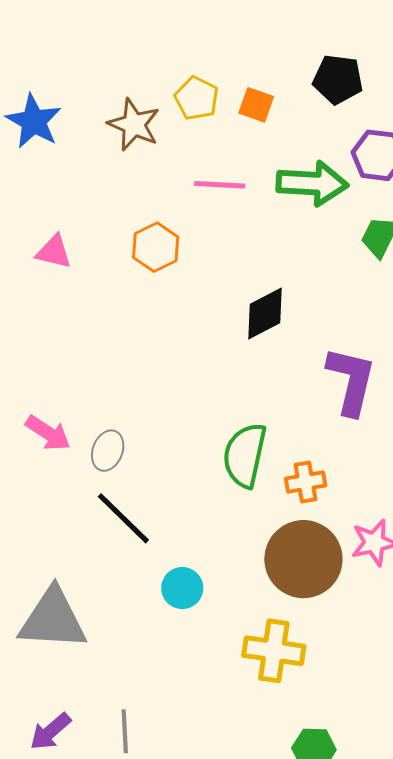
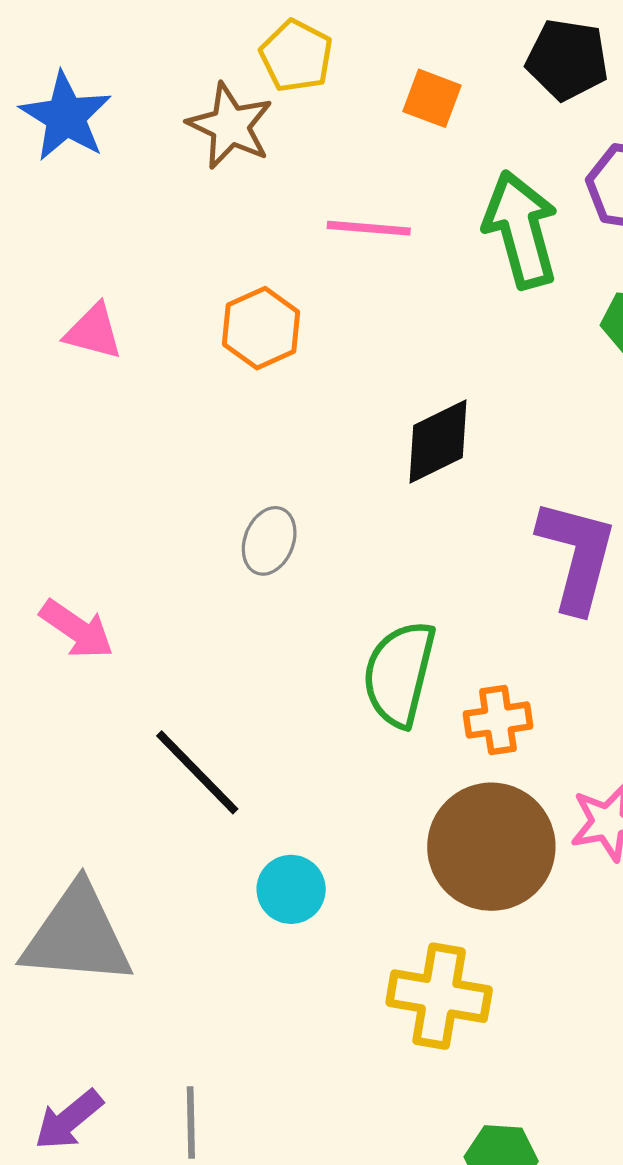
yellow pentagon: (197, 98) -> (296, 56), moved
green arrow: (312, 183) -> (521, 230), turned -110
gray ellipse: (108, 451) -> (269, 541), moved

